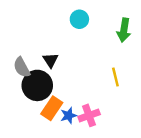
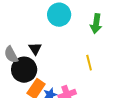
cyan circle: (79, 19) -> (59, 15), size x1.5

